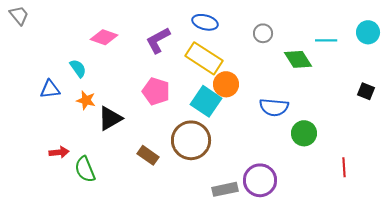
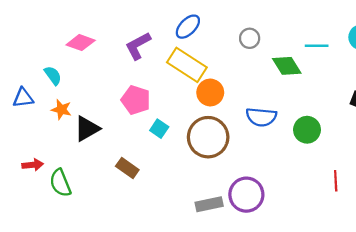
blue ellipse: (205, 22) -> (188, 27), turned -60
cyan square: (206, 101) -> (159, 129), moved, size x0.6
green circle: (304, 133) -> (307, 130), moved
brown circle: (191, 140) -> (208, 137), moved

